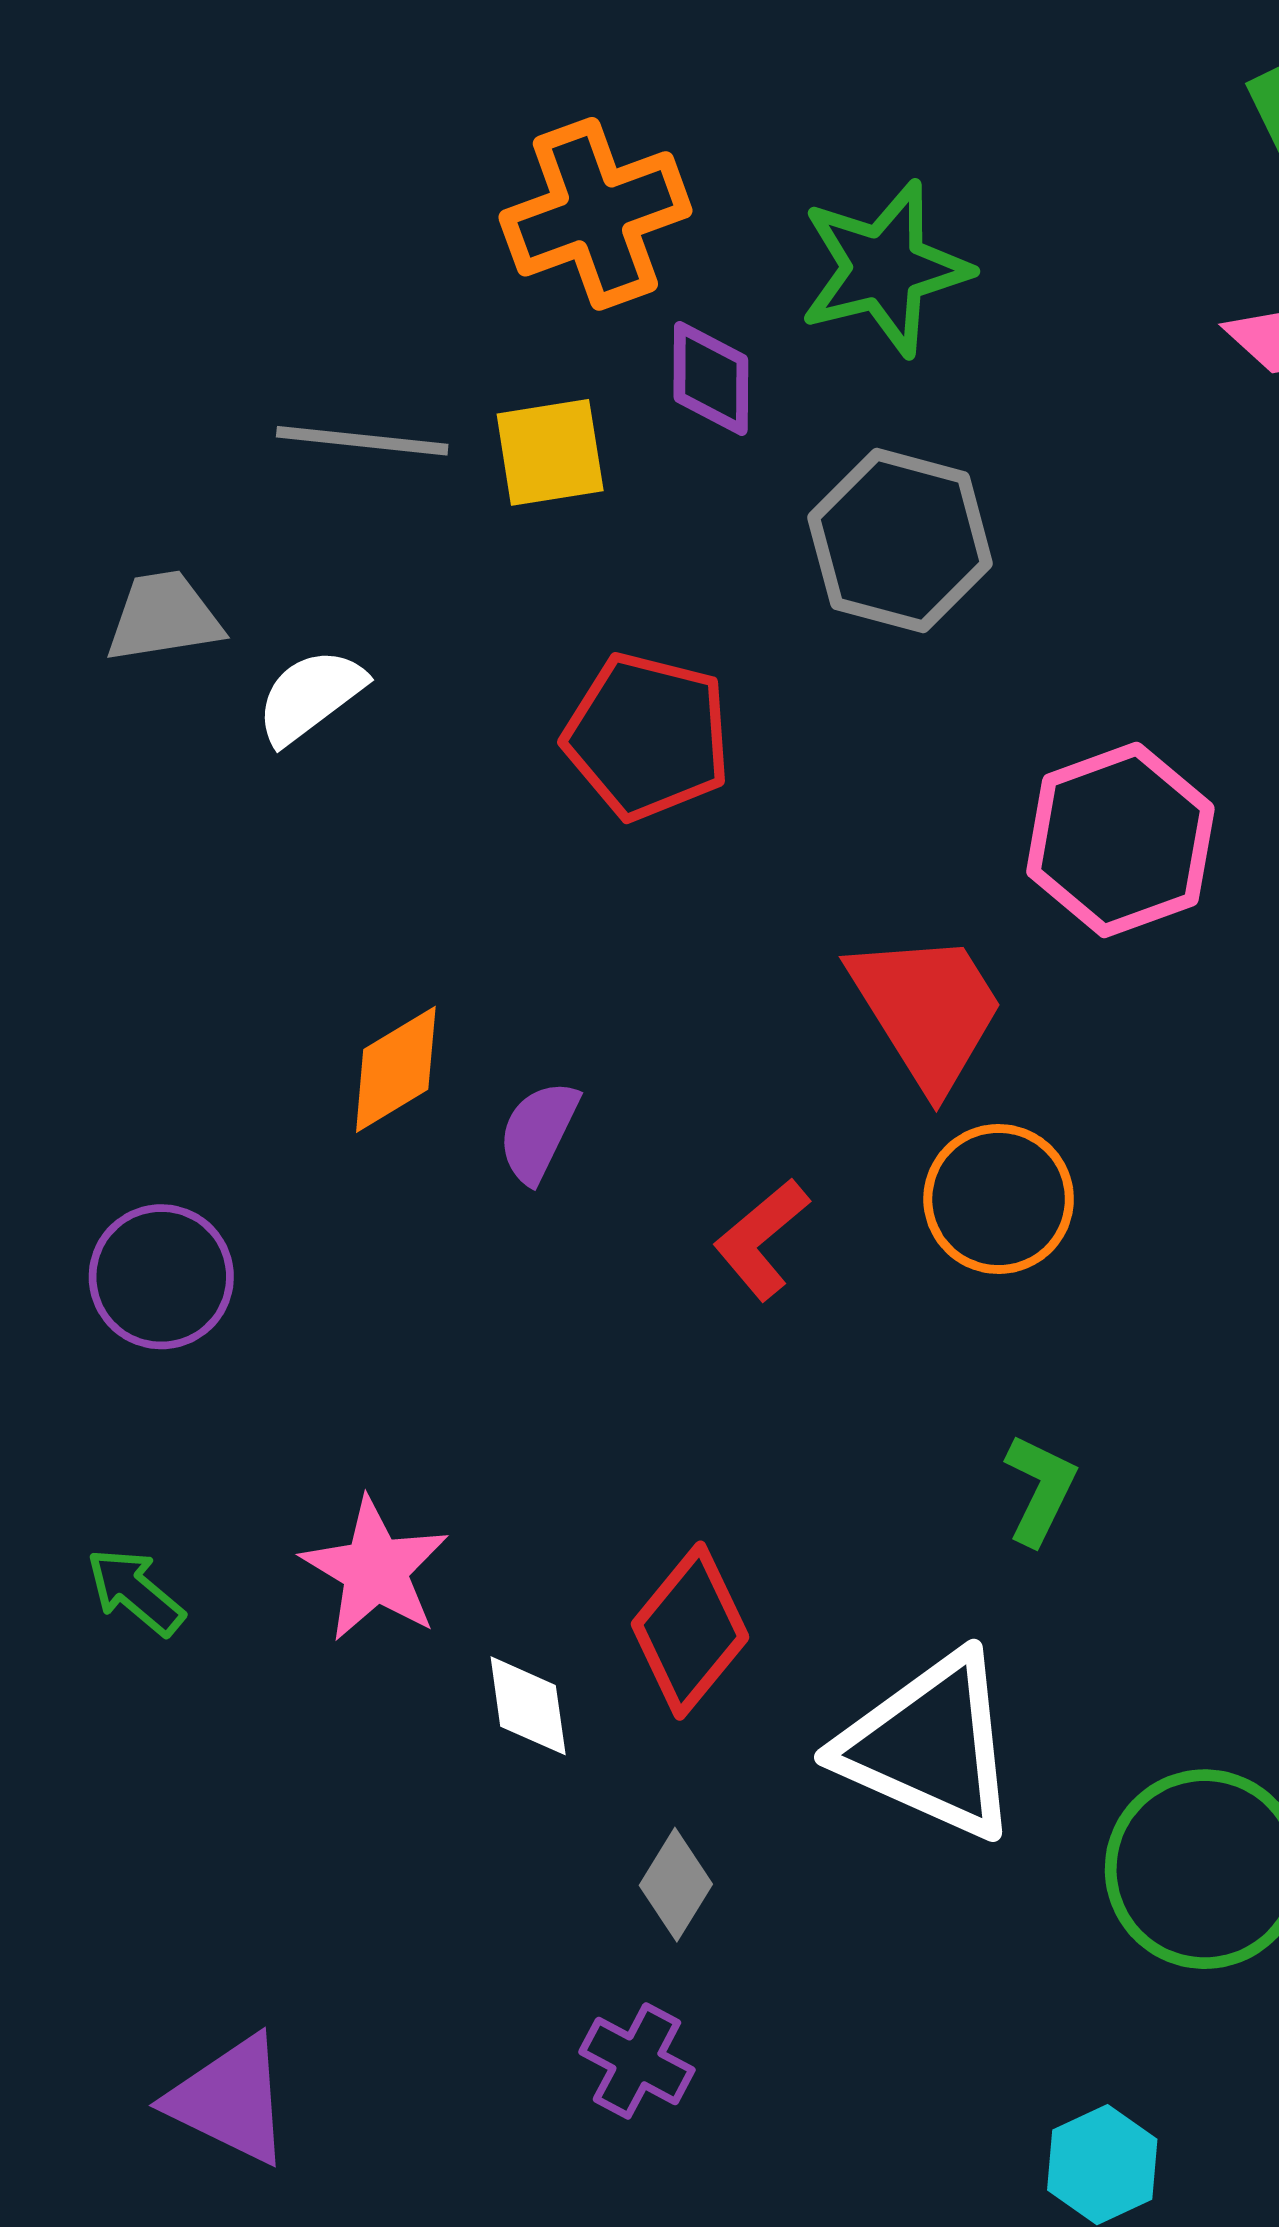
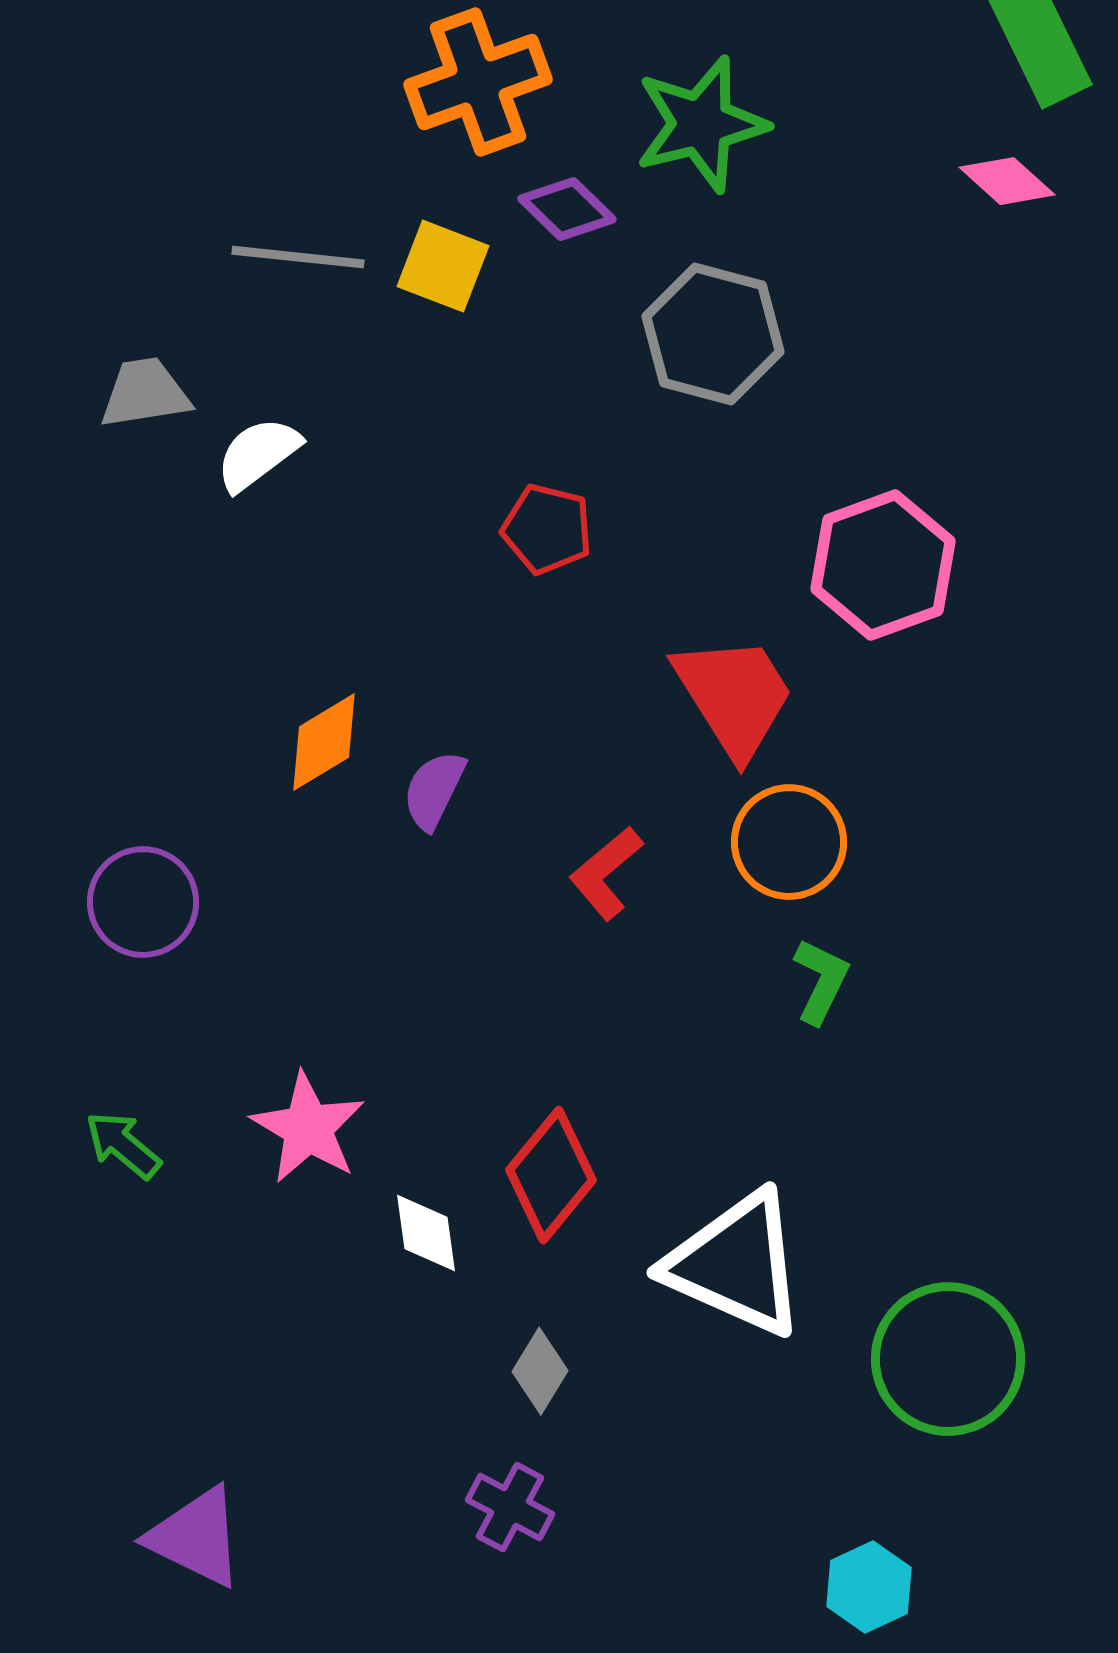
purple diamond: (711, 378) -> (567, 209), turned -46
yellow square: (550, 452) -> (443, 266), turned 30
red pentagon: (647, 736) -> (547, 529), moved, size x0.7
green L-shape: (1040, 1489) -> (821, 981), moved

